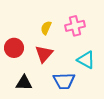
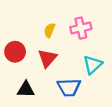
cyan triangle: (86, 60) -> (93, 65), turned 48

